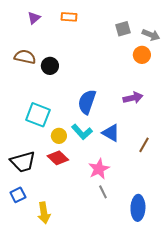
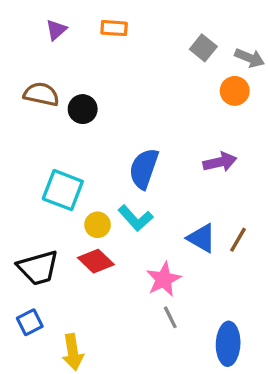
gray square: (123, 29) -> (203, 48), turned -35
blue triangle: (111, 133) -> (202, 238), moved

